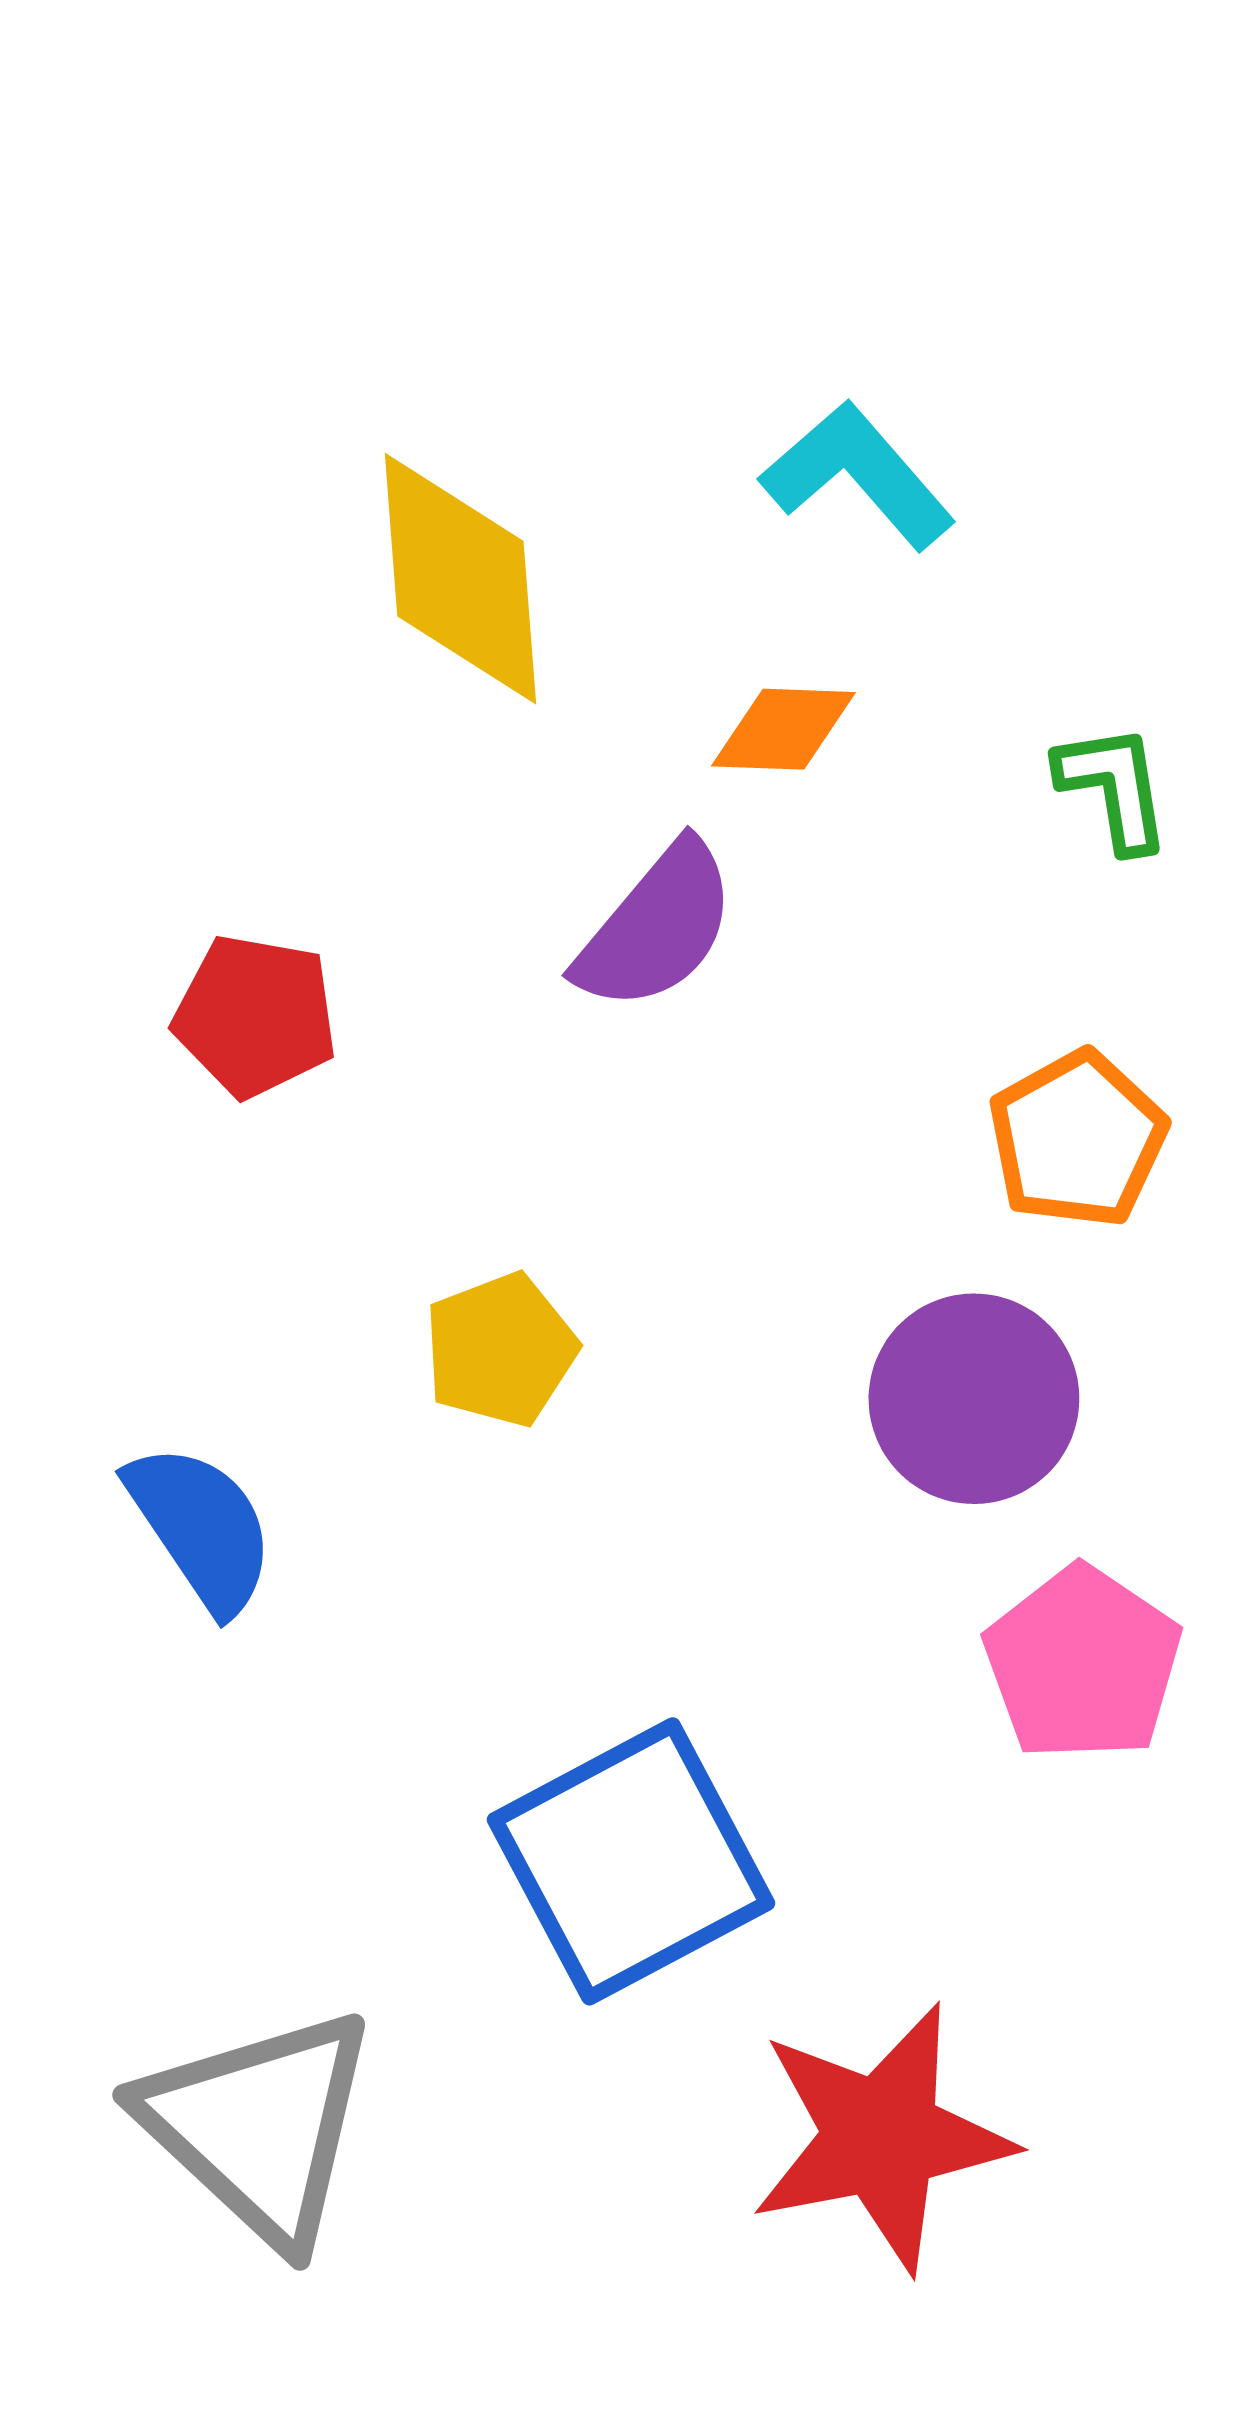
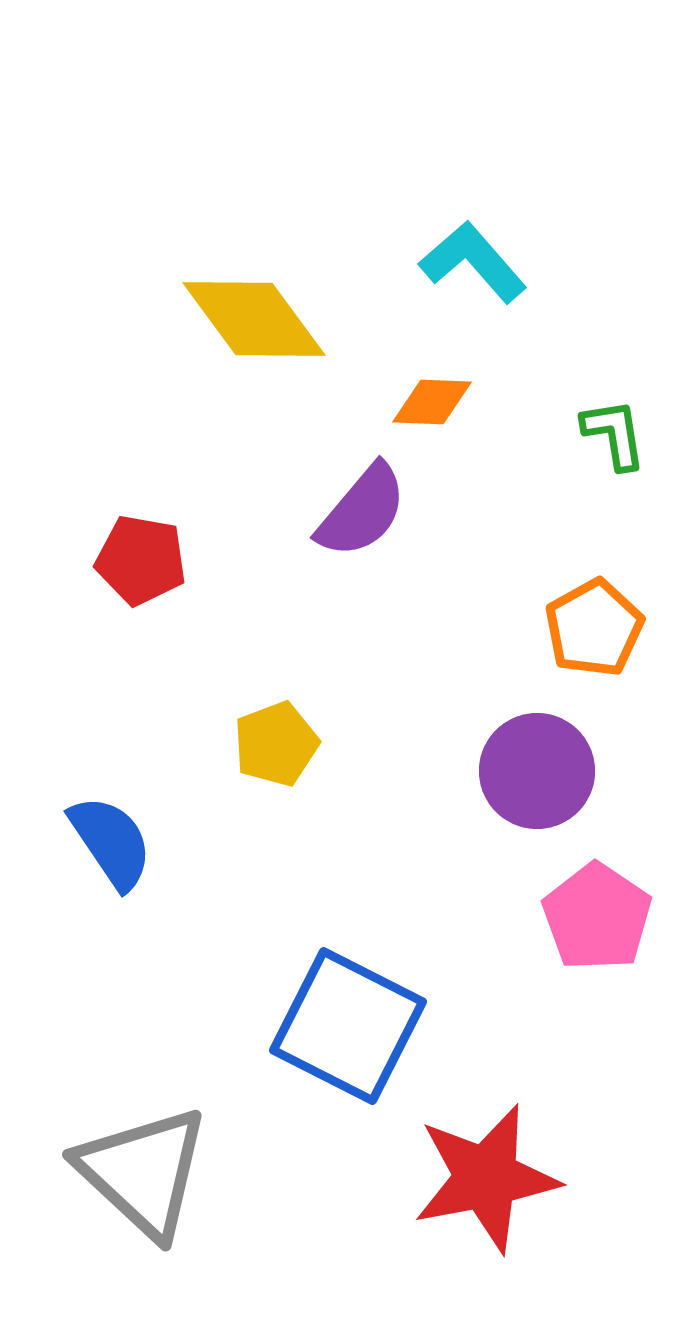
yellow diamond: (460, 579) -> (254, 319), turned -32
blue square: (631, 1861) -> (348, 1026), turned -35

